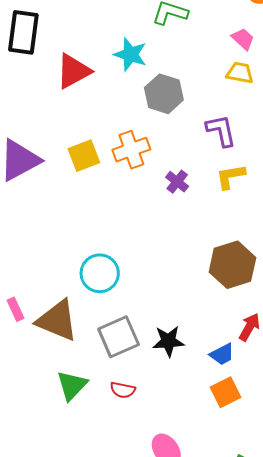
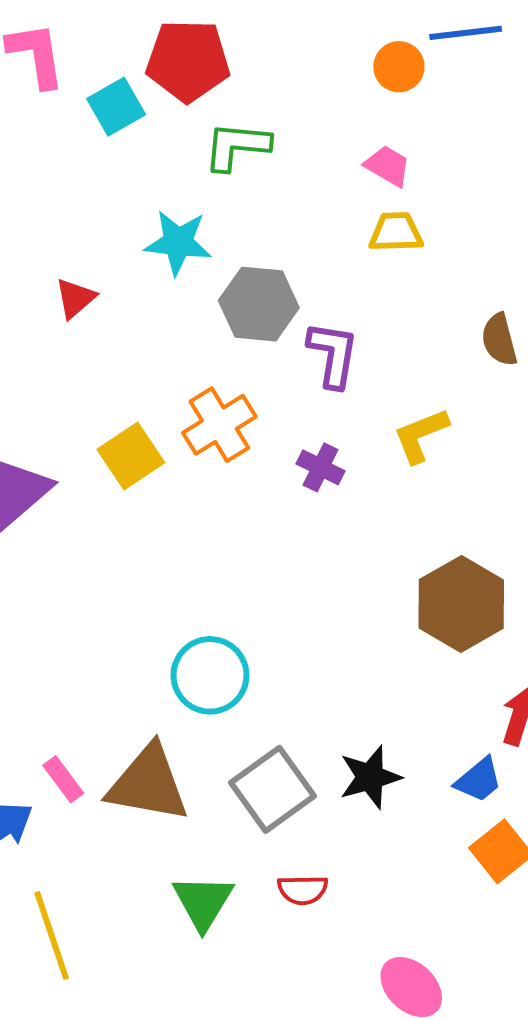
red triangle: (73, 71) -> (75, 298), size x0.6
purple L-shape: (221, 131) -> (333, 354), moved, turned 33

